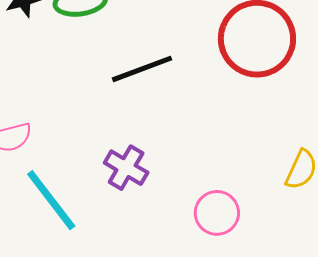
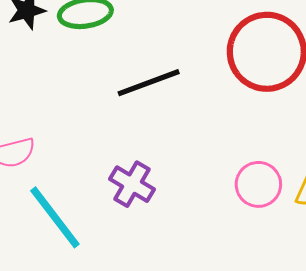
pink circle: (217, 213) -> (258, 184), moved

